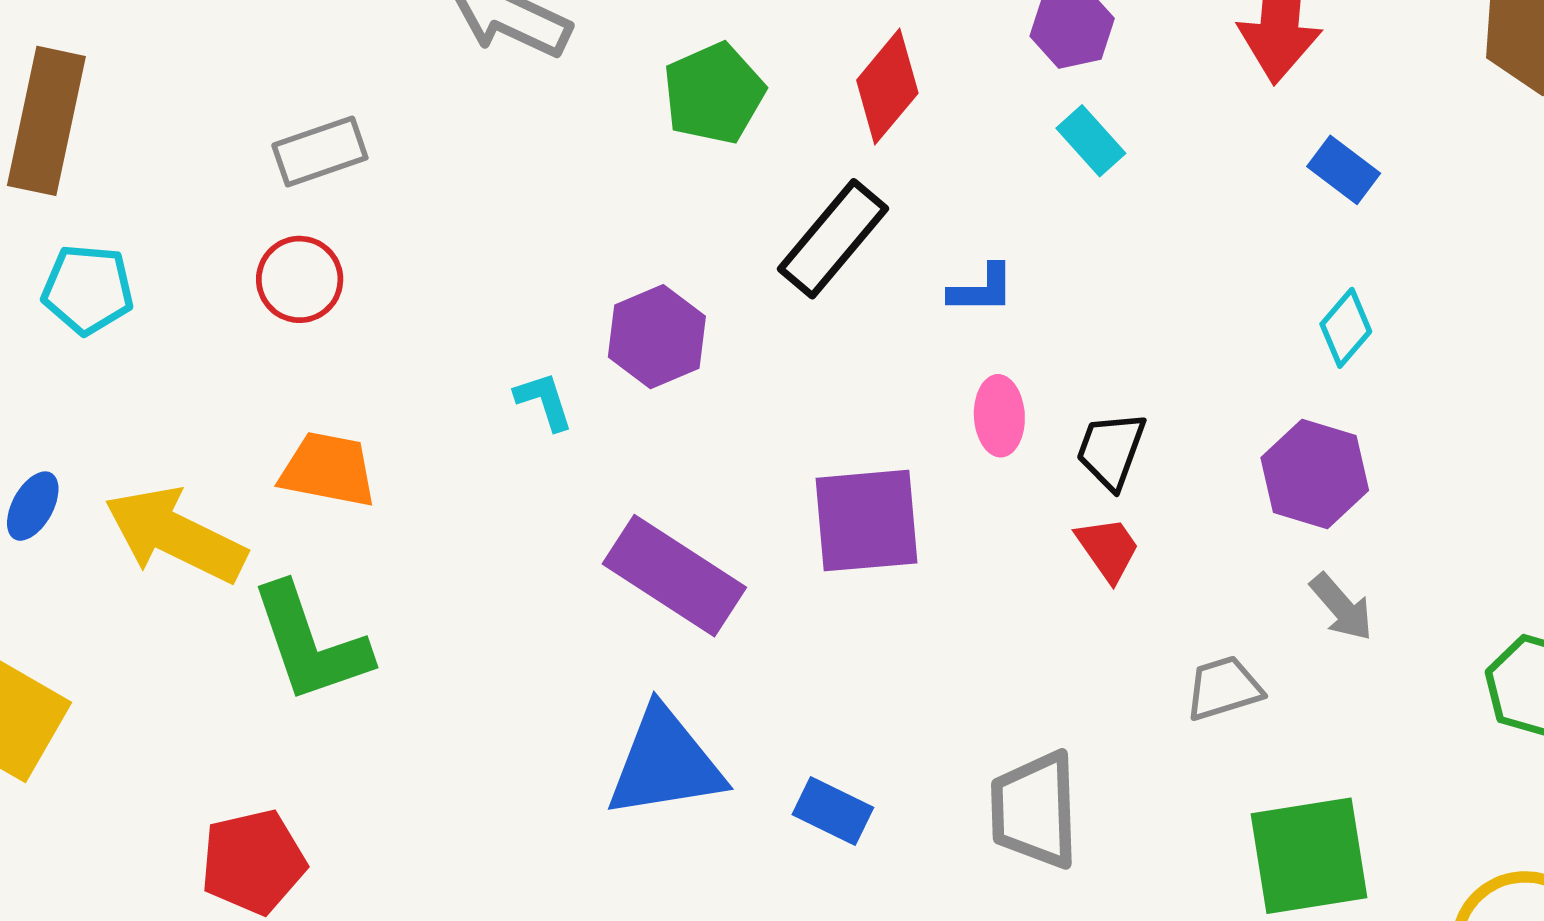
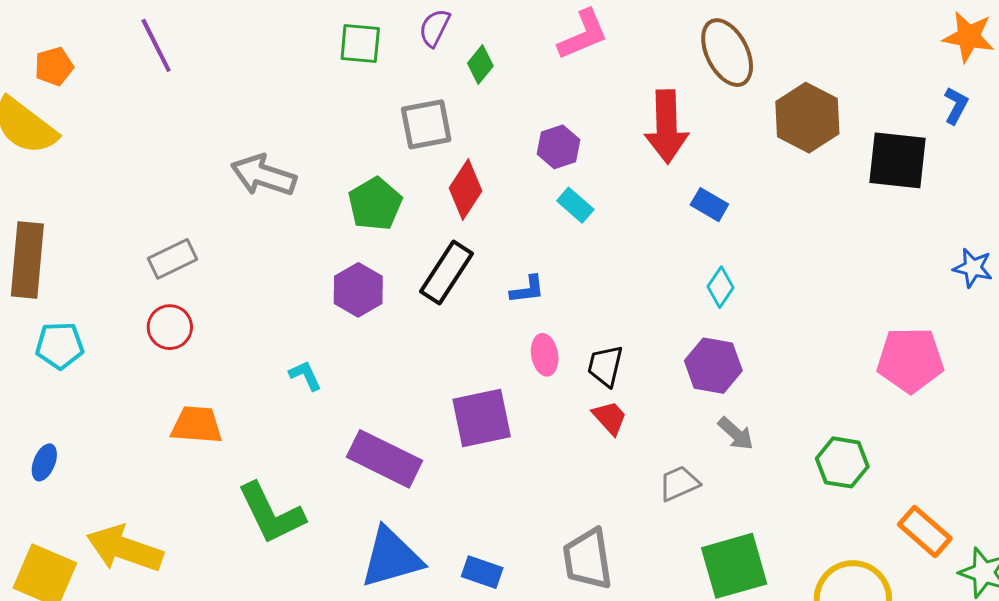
purple hexagon: (657, 337) -> (358, 290), moved
yellow arrow: (175, 535) -> (125, 549), moved
green L-shape: (310, 643) -> (271, 513), moved

